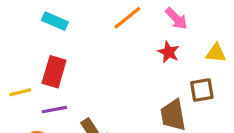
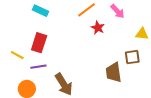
red star: (168, 52) -> (98, 28), moved
yellow line: (20, 92) -> (17, 55), turned 40

